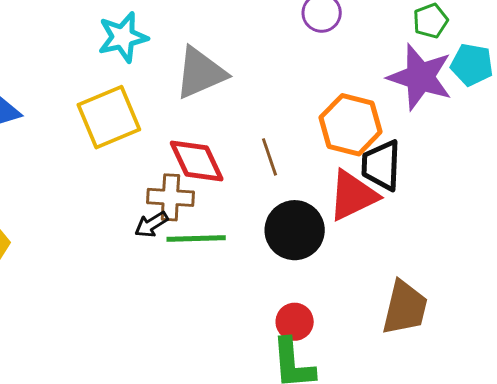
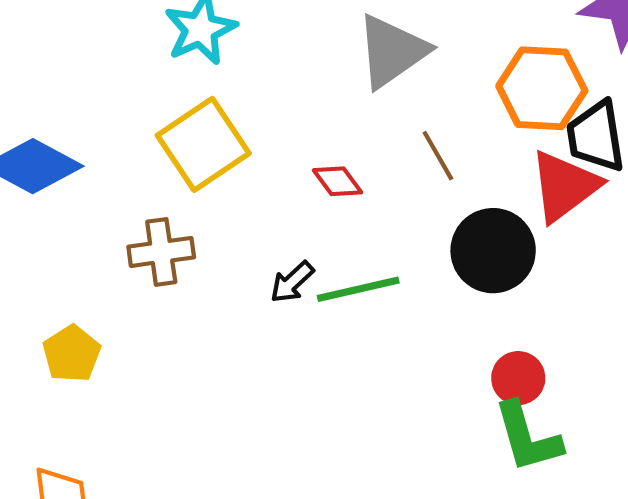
gray triangle: (200, 73) -> (392, 51), moved
red diamond: (197, 161) -> (338, 181), size x0.6
brown cross: (170, 197) -> (161, 252), moved

